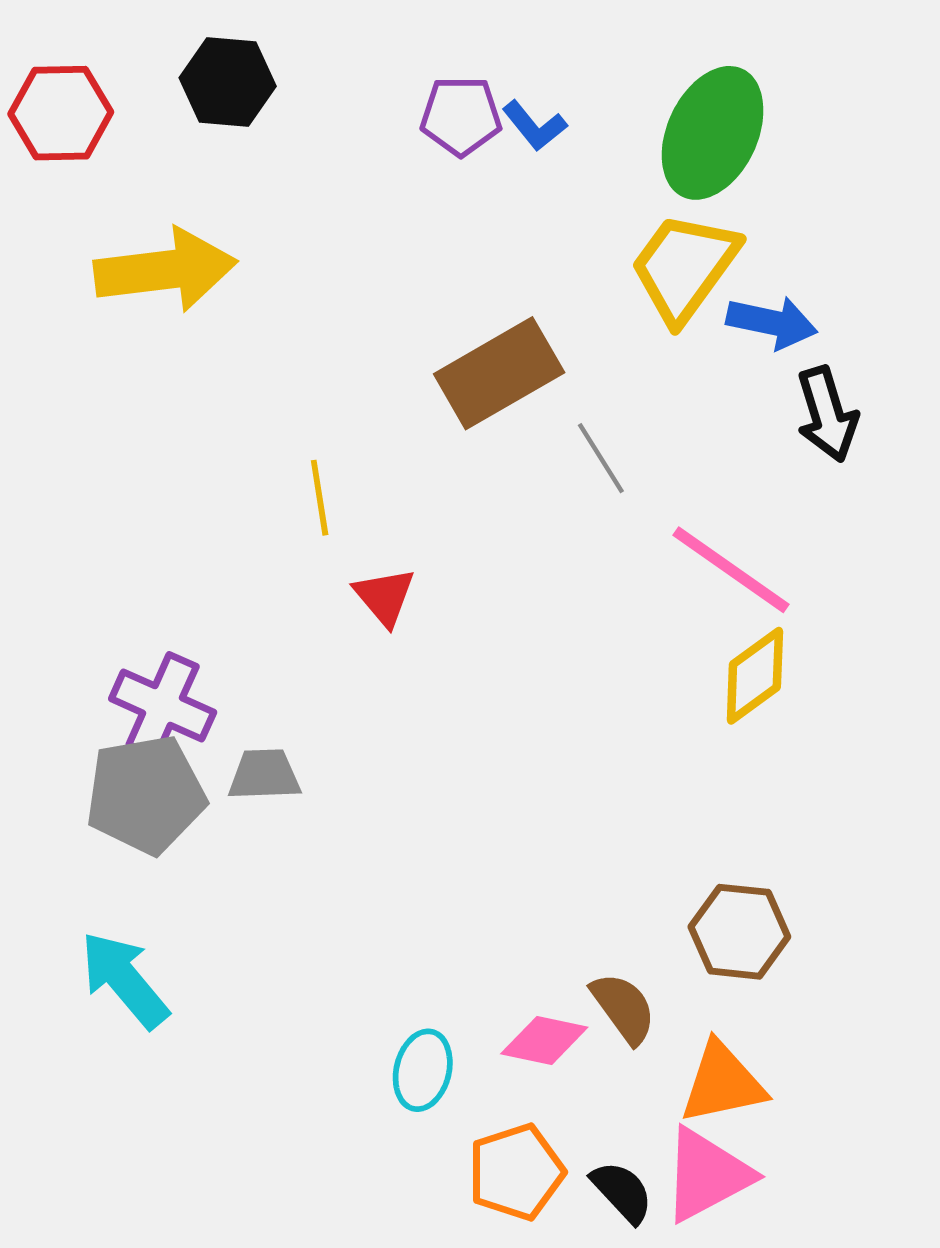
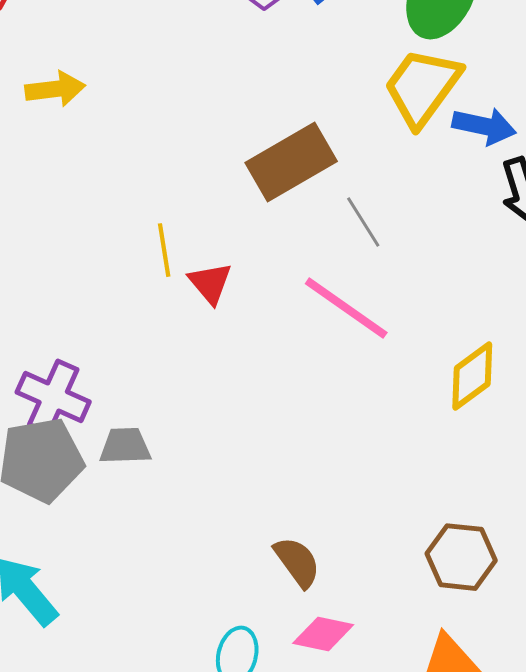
yellow arrow: (165, 270) -> (55, 89), size x0.6
pink line: (731, 570) -> (346, 308), moved
red triangle: (385, 597) -> (210, 283), moved
brown semicircle: (623, 1008) -> (297, 562), moved

